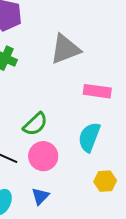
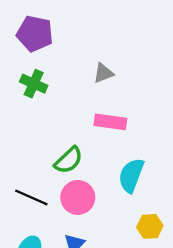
gray triangle: (65, 49) -> (103, 73), size x0.6
pink rectangle: (97, 91) -> (110, 122), moved

